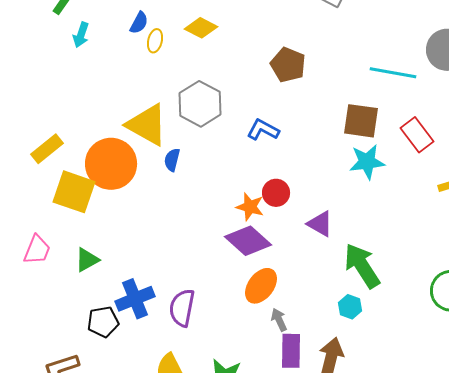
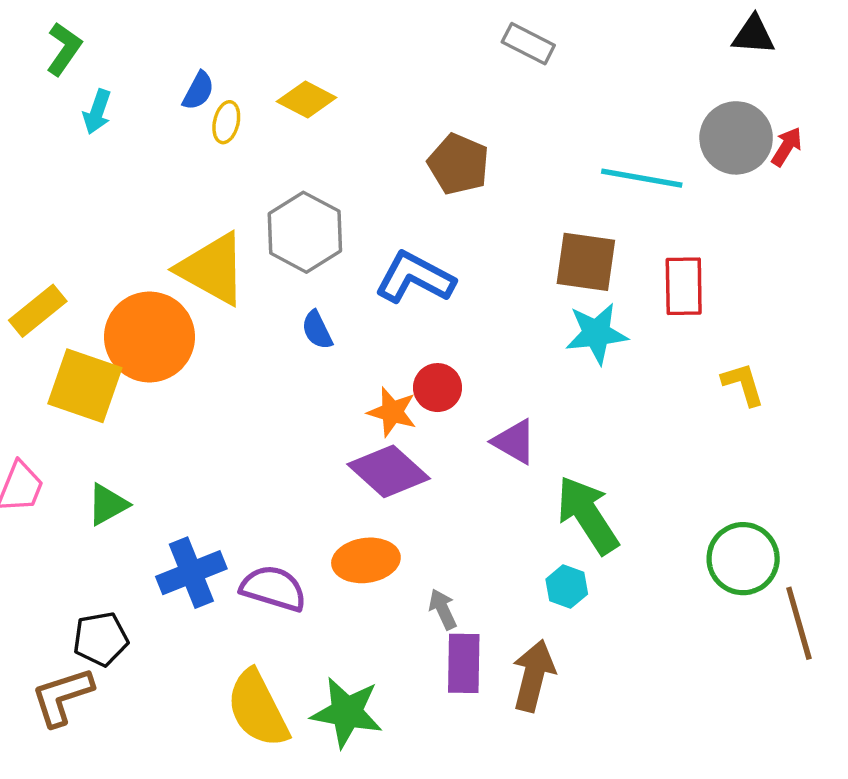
blue L-shape: (263, 130) -> (415, 278), size x1.4
red rectangle: (417, 135) -> (684, 286), turned 36
blue semicircle: (172, 160) -> (317, 330), moved, turned -40
orange ellipse: (261, 286) -> (366, 560), moved, turned 45
purple semicircle: (182, 308) -> (273, 588), turned 96
black pentagon: (103, 322) -> (101, 639), moved

